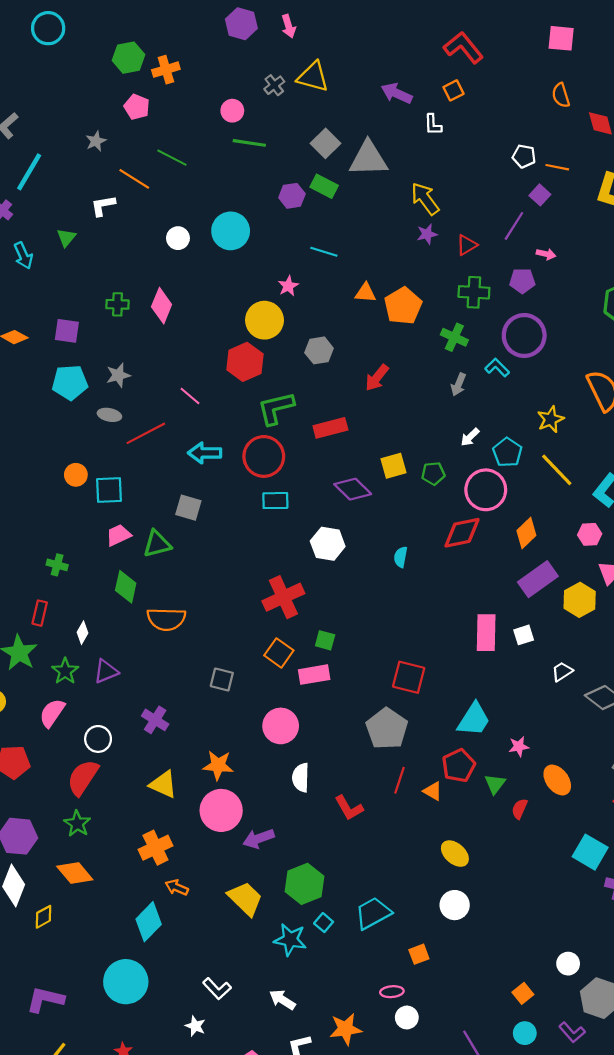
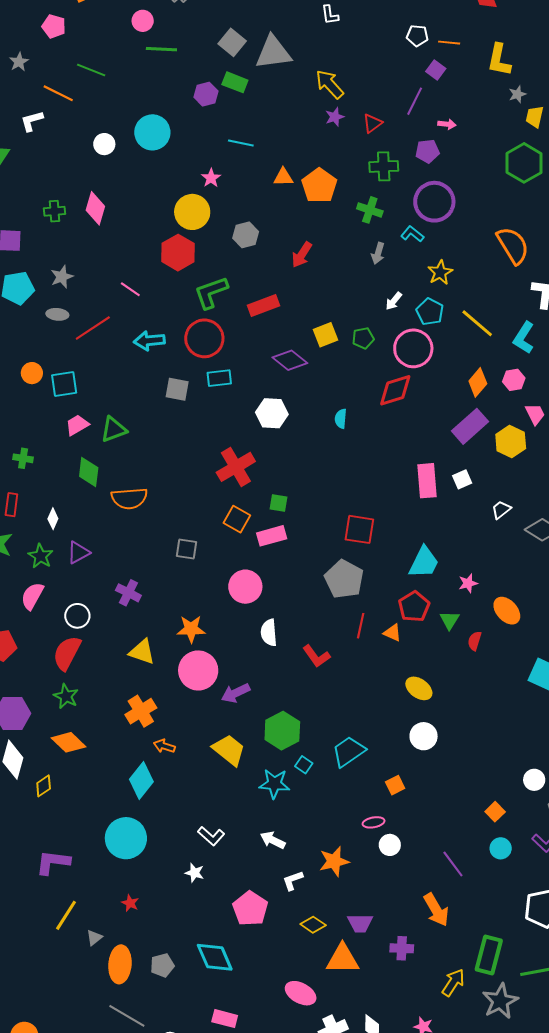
yellow star: (551, 419) -> (440, 272), moved
gray square: (188, 508) -> (177, 389), moved
orange diamond: (526, 533) -> (478, 382), moved

